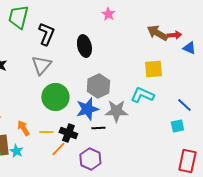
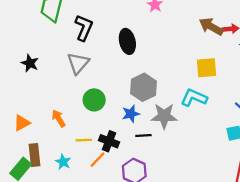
green circle: (55, 97) -> (94, 100), size x0.7
blue star: (87, 109) -> (131, 114), size x0.7
orange arrow: (23, 128) -> (59, 118), moved
cyan star: (16, 151) -> (63, 162), moved

